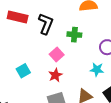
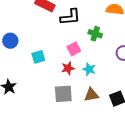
black L-shape: (46, 24) -> (70, 17), turned 50
cyan star: (97, 70) -> (89, 69), moved

